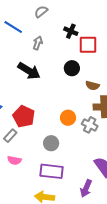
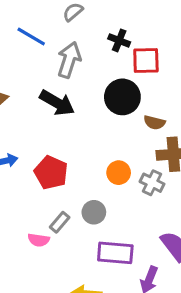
gray arrow: (38, 43) -> (69, 60), size x1.6
black circle: (72, 68) -> (122, 97), size x1.5
gray rectangle: (10, 136) -> (60, 222), moved
purple rectangle: (51, 171) -> (115, 253), moved

